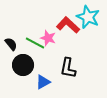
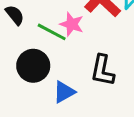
black semicircle: (11, 44) -> (15, 15), moved

